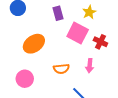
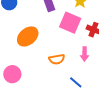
pink circle: (25, 79) -> (12, 74), moved

